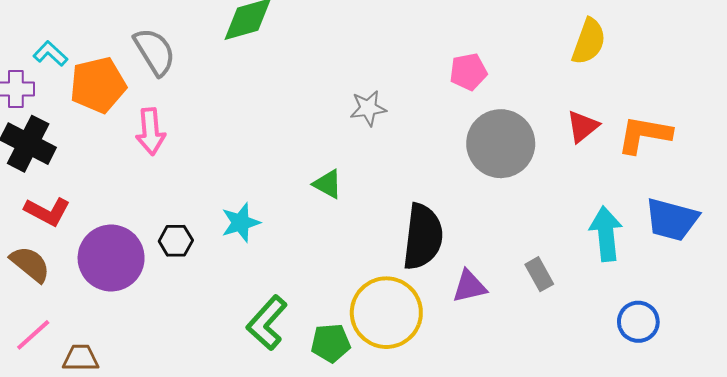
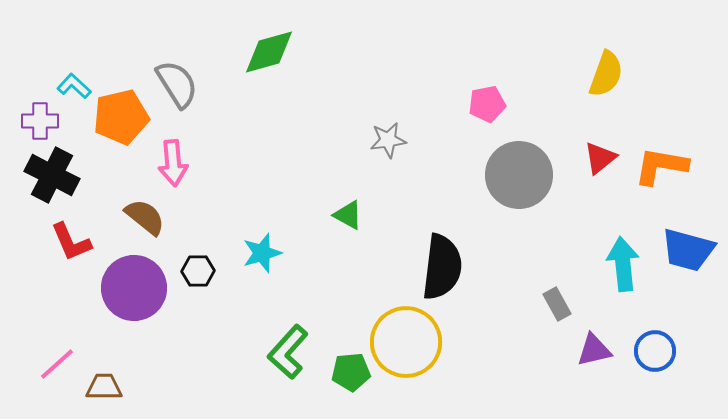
red L-shape: (47, 211) -> (71, 242), turned 39
brown semicircle: (30, 264) -> (145, 217), moved
purple triangle: (469, 286) -> (594, 350), moved

